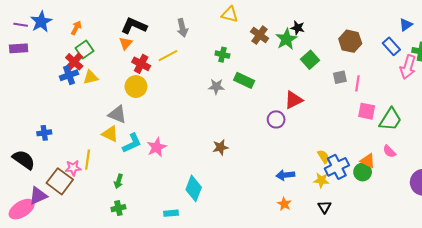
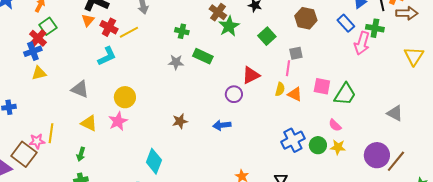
green star: (286, 39) -> (229, 26), moved
red cross: (141, 64) -> (109, 27), moved
yellow triangle: (91, 77) -> (39, 73), moved
pink line: (357, 83) -> (288, 68), moved
yellow circle: (136, 87) -> (125, 97), moved
yellow triangle: (110, 134) -> (89, 123), moved
cyan L-shape: (132, 143) -> (107, 56), moved
pink semicircle: (389, 151) -> (335, 125), moved
yellow semicircle: (323, 157) -> (280, 89), moved, turned 48
orange triangle: (368, 161) -> (295, 94), moved
blue arrow: (285, 175) -> (222, 125), moved
yellow star: (321, 180) -> (338, 147), moved

